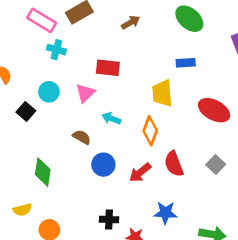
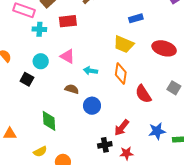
red rectangle: (108, 68) -> (68, 21), moved
pink triangle: (85, 93) -> (67, 56), turned -35
yellow trapezoid: (162, 93) -> (124, 44), turned -50
red arrow: (140, 173) -> (122, 128), moved
blue star: (165, 213) -> (157, 131), moved

